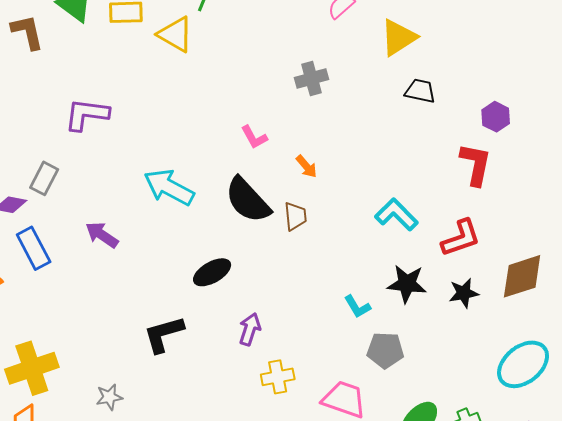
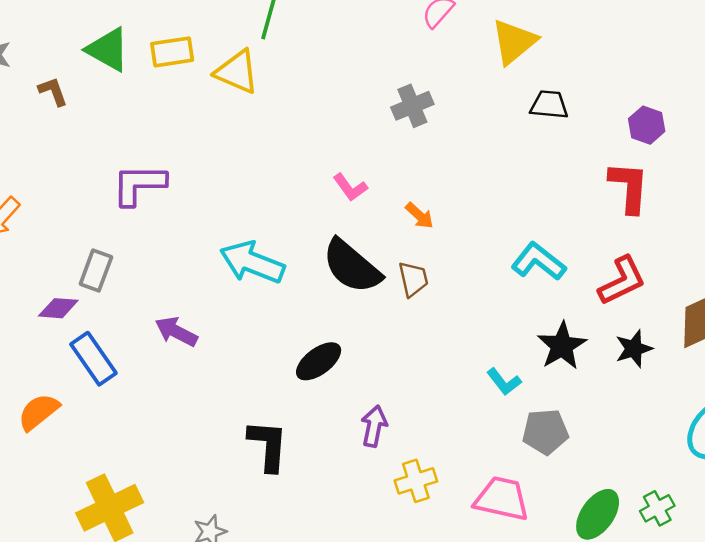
brown L-shape: (27, 32) -> (53, 91), size x0.7
black star: (407, 284) -> (562, 346), turned -30
black L-shape: (164, 334) -> (268, 445), turned 117

